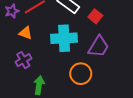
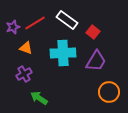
orange circle: (81, 74) -> (109, 92), moved
green arrow: (39, 85) -> (39, 98), turned -66

